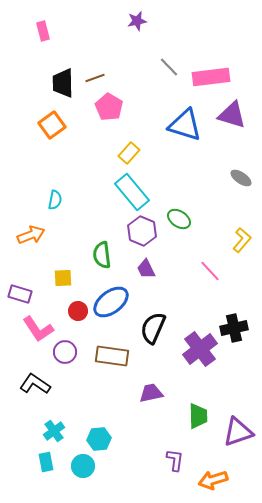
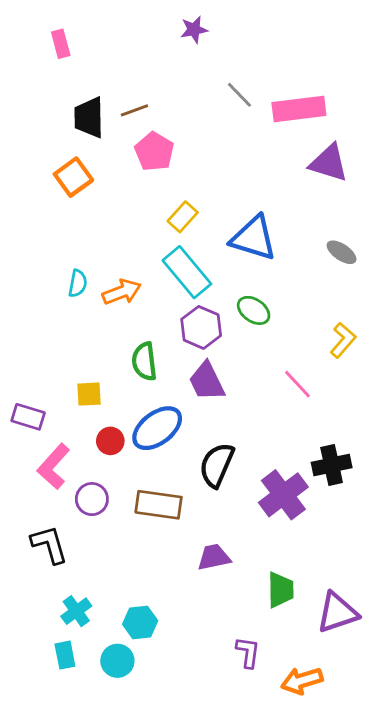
blue triangle: (185, 125) -> (254, 238), moved
orange arrow: (31, 235) -> (122, 292), moved
purple trapezoid: (146, 269) -> (207, 381), size x1.4
pink L-shape: (38, 329) -> (54, 466), turned 76
black L-shape: (35, 384) -> (49, 544), turned 40

